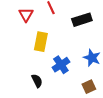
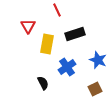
red triangle: (26, 15) -> (28, 26), moved
black rectangle: (82, 20) -> (75, 34), moved

